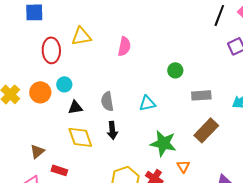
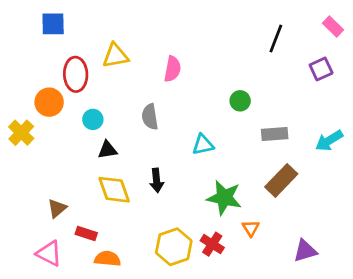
black line: (219, 15) -> (276, 38), moved
orange circle: (40, 92) -> (49, 102), moved
gray semicircle: (107, 101) -> (150, 117), moved

